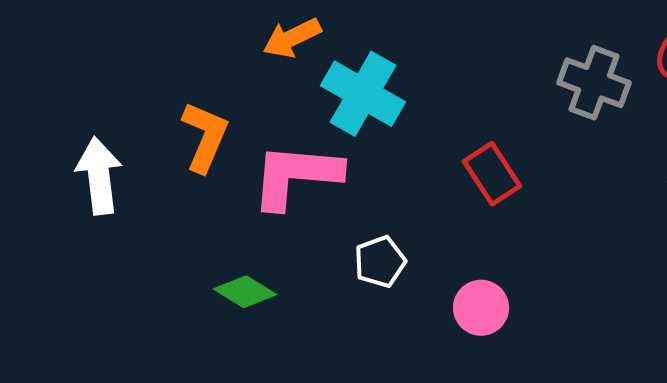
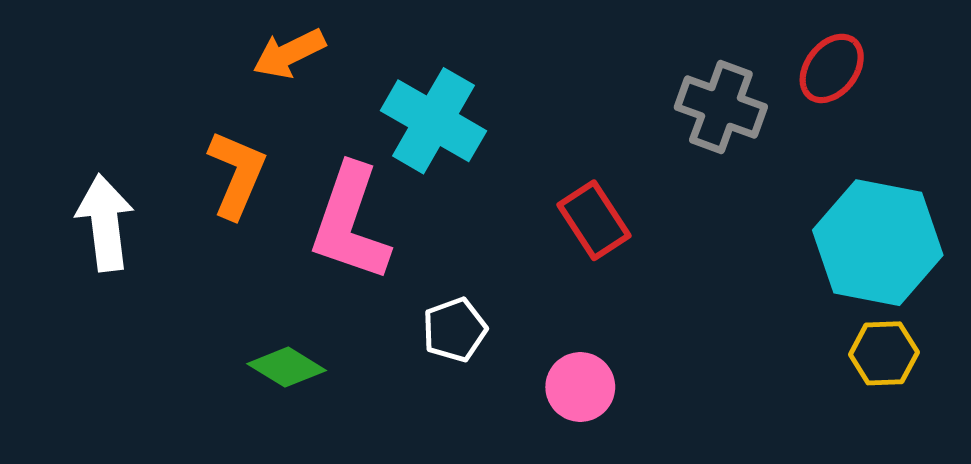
orange arrow: (292, 38) -> (289, 54), moved
pink L-shape: (296, 176) -> (350, 223), turned -76

